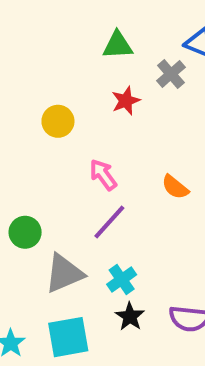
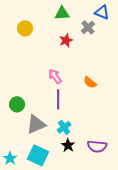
yellow circle: (58, 121) -> (25, 28), moved
purple line: (109, 222) -> (58, 99), turned -42
cyan square: (68, 337) -> (38, 155), turned 35

